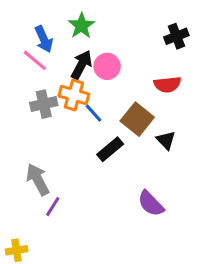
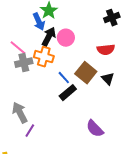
blue arrow: (44, 39) -> (39, 22), moved
pink line: (35, 60) -> (18, 48), moved
blue line: (93, 113) -> (64, 78), moved
black triangle: (166, 140) -> (108, 79), moved

